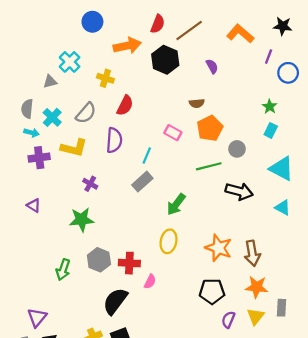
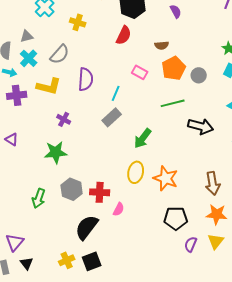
gray triangle: (50, 82) -> (27, 36), moved
red semicircle: (125, 105) -> (124, 35), moved
gray circle: (237, 149) -> (199, 75), moved
orange star: (219, 248) -> (166, 178), moved

